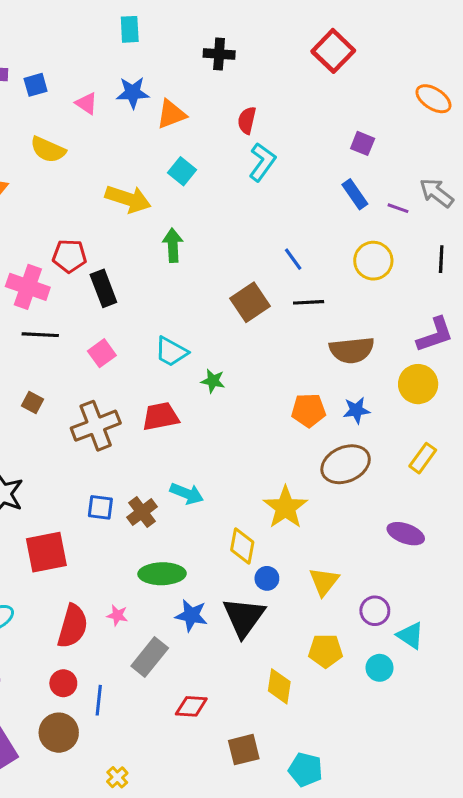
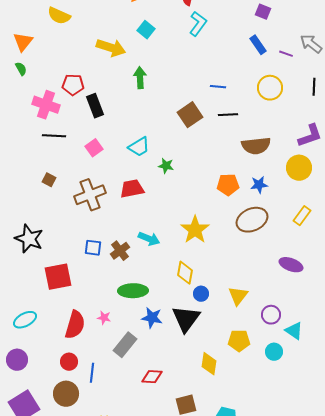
blue line: (293, 259) -> (218, 87), turned -49
cyan trapezoid: (171, 352) -> (139, 147), turned -60
yellow star: (285, 507) -> (195, 230), moved

